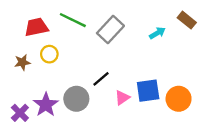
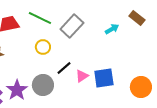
yellow circle: (49, 54) -> (43, 47), moved
pink triangle: (122, 98) -> (82, 76), moved
orange circle: (179, 99) -> (141, 87), moved

